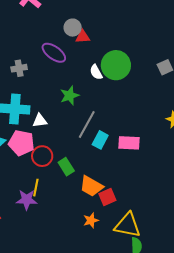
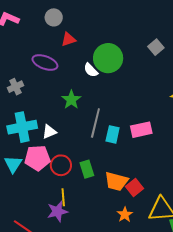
gray circle: (73, 28) -> (54, 17), moved
green rectangle: (66, 167) -> (87, 169), turned 30

